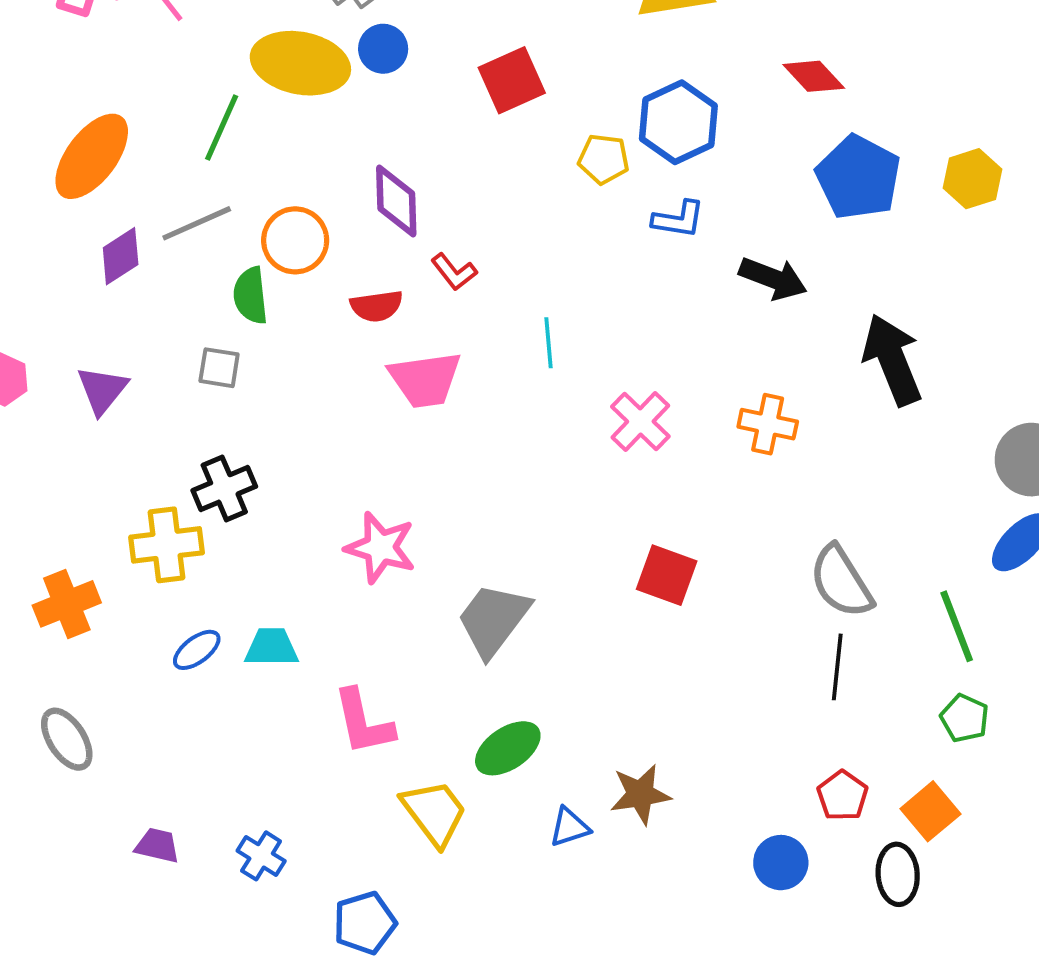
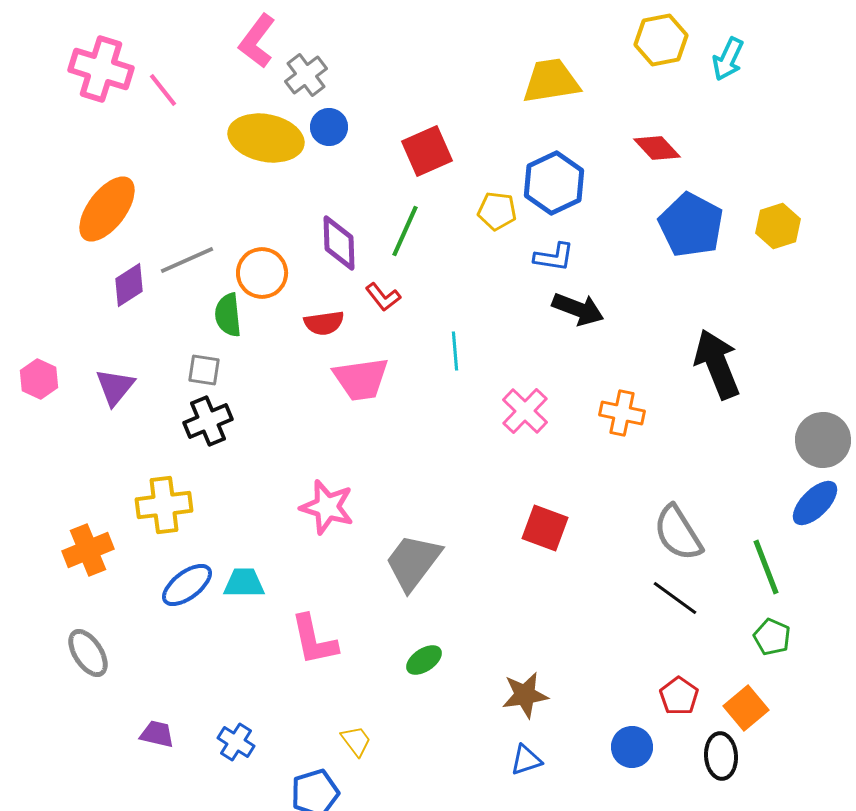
green line: (222, 127) -> (405, 231), moved
black arrow: (773, 278) -> (578, 309), moved
black cross: (224, 488) -> (208, 421), moved
blue ellipse: (197, 650) -> (187, 585), size x1.4
black line: (837, 667) -> (675, 598), turned -60
green ellipse: (508, 748) -> (424, 660), size x0.7
yellow trapezoid: (434, 813) -> (356, 741), moved, size x0.6
blue triangle: (569, 827) -> (526, 760), moved

